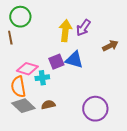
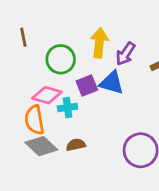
green circle: (20, 17) -> (61, 59), moved
purple arrow: (83, 28) -> (125, 54), moved
brown line: (10, 38) -> (23, 37), moved

